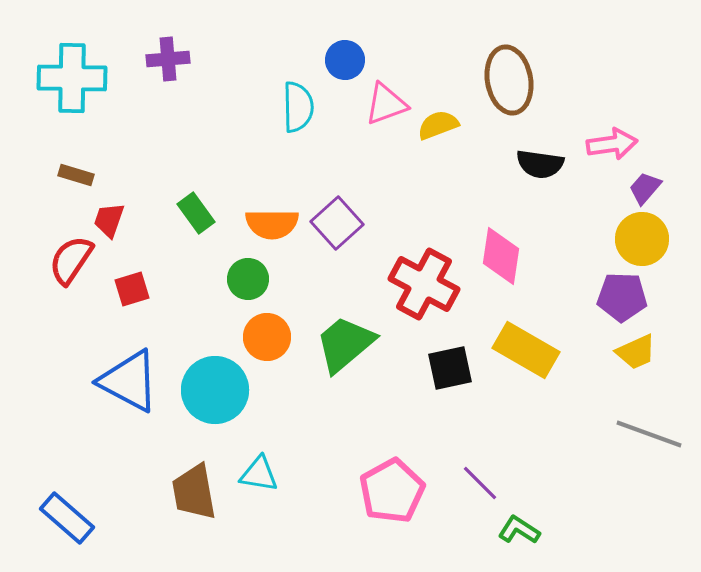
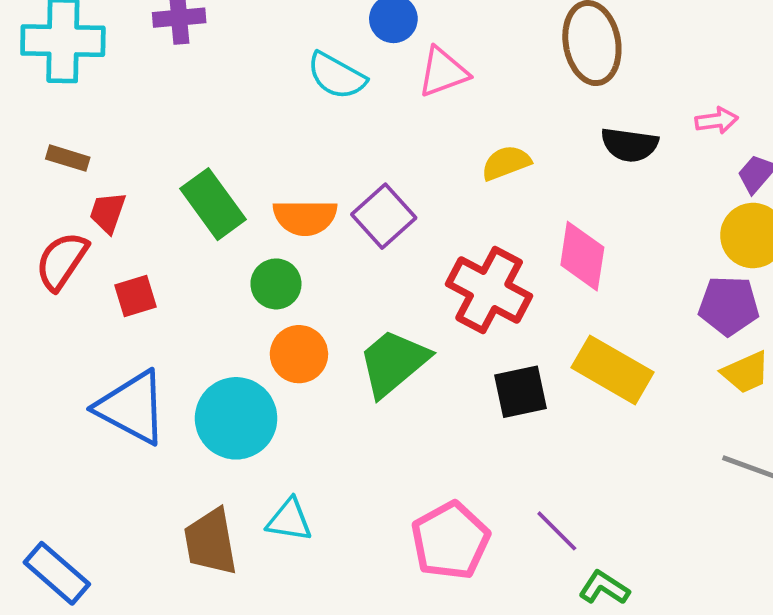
cyan semicircle: (298, 107) -> (337, 76), turned 120
yellow semicircle: (438, 125) -> (506, 163), moved
pink arrow: (612, 144) -> (717, 121), size x0.7
green rectangle: (196, 213) -> (213, 204), size x1.4

